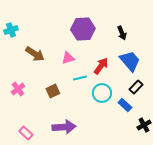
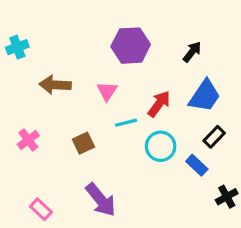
black arrow: (122, 33) -> (192, 52), turned -120
brown arrow: (35, 54) -> (55, 85), turned 150
pink triangle: (68, 58) -> (107, 91), turned -40
blue trapezoid: (130, 61) -> (205, 96), turned 75
purple arrow: (64, 127) -> (101, 200), turned 55

